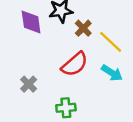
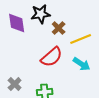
yellow line: (111, 42) -> (81, 39), turned -65
gray cross: (29, 84) -> (15, 84), moved

